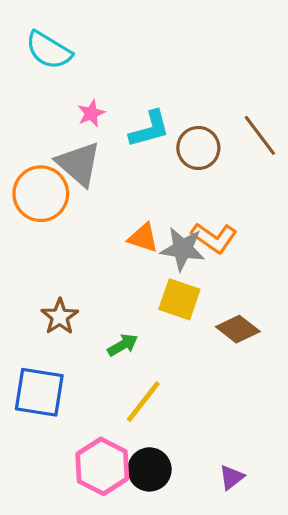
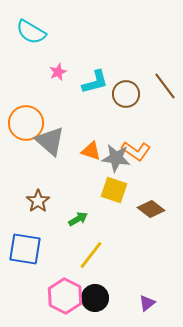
gray triangle: (79, 164) -> (50, 141), moved

